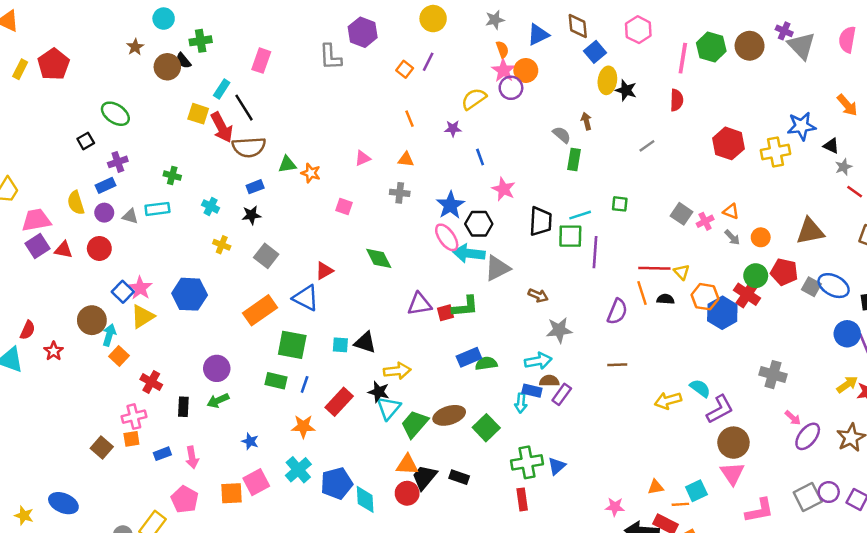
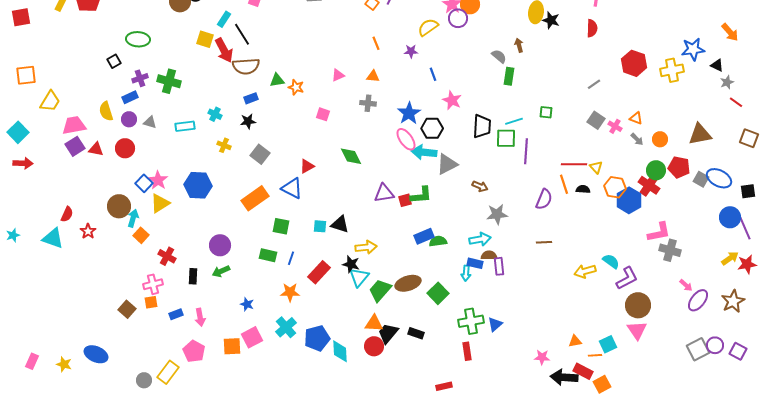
green ellipse: (115, 114) -> (138, 39), turned -30
gray line: (647, 146) -> (594, 84), moved
green cross: (172, 176) -> (169, 81), moved, size x1.6
cyan rectangle: (157, 209) -> (185, 126), moved
pink cross: (705, 221) -> (615, 126), turned -32
green square: (292, 345) -> (281, 226), size x0.7
purple rectangle: (562, 394) -> (499, 266), turned -42
pink L-shape: (759, 511) -> (659, 232), moved

